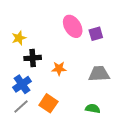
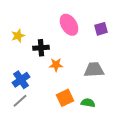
purple square: (96, 34) -> (101, 29), moved
black cross: (33, 58) -> (41, 48), moved
orange square: (48, 103) -> (65, 98), moved, turned 30

